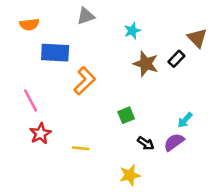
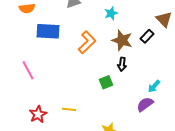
orange L-shape: (84, 81) -> (87, 42), moved
red star: (40, 134) -> (38, 114), moved
black arrow: (146, 143) -> (122, 64), moved, turned 64

